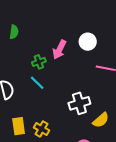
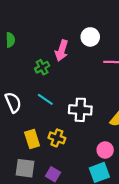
cyan line: (37, 83) -> (45, 99), moved
white cross: (79, 103) -> (80, 110), moved, turned 30

